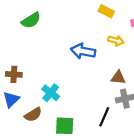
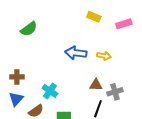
yellow arrow: (116, 41) -> (104, 56), moved
brown triangle: (118, 77) -> (96, 85), moved

